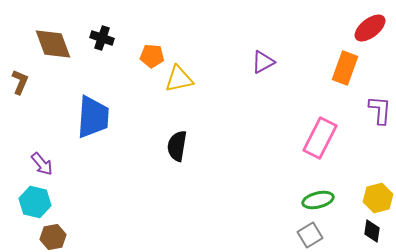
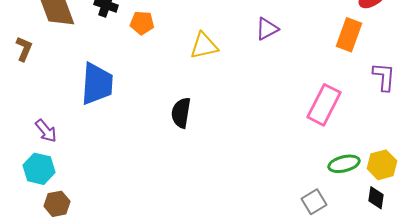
orange pentagon: (152, 56) -> (142, 23), moved
yellow triangle: (179, 79) -> (204, 46), moved
green ellipse: (318, 200) -> (344, 164), moved

